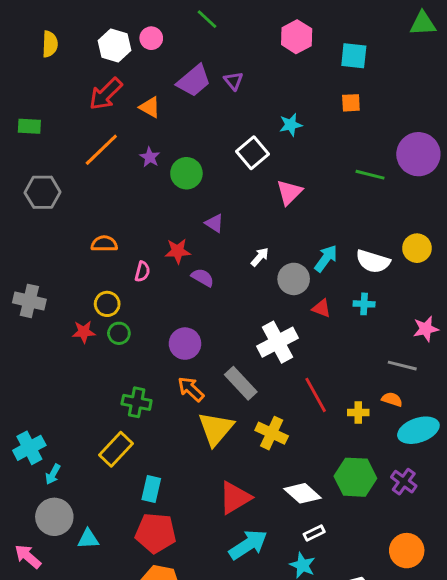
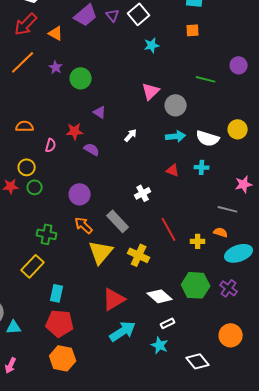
white square: (253, 153) -> (139, 14), moved
purple circle: (418, 154) -> (239, 65), size x0.6
cyan arrow: (326, 258) -> (176, 136), turned 48
gray circle: (294, 279) -> (176, 105), moved
white cross: (277, 342) -> (143, 193), size x0.6

